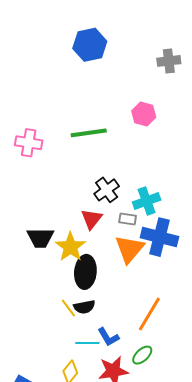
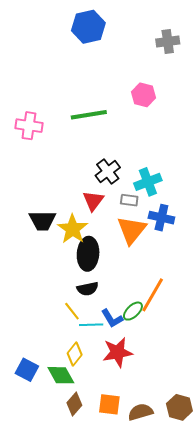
blue cross: (159, 237) -> (161, 218), size x0.7
yellow line: (68, 308) -> (72, 311), moved
green ellipse: (142, 355) -> (133, 311), moved

